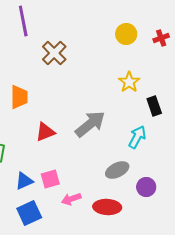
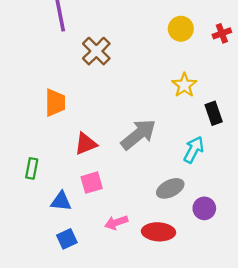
pink square: (50, 179) -> (92, 183), moved
blue triangle: (24, 181) -> (61, 201), turned 30
blue square: (29, 213) -> (67, 239), size x0.7

